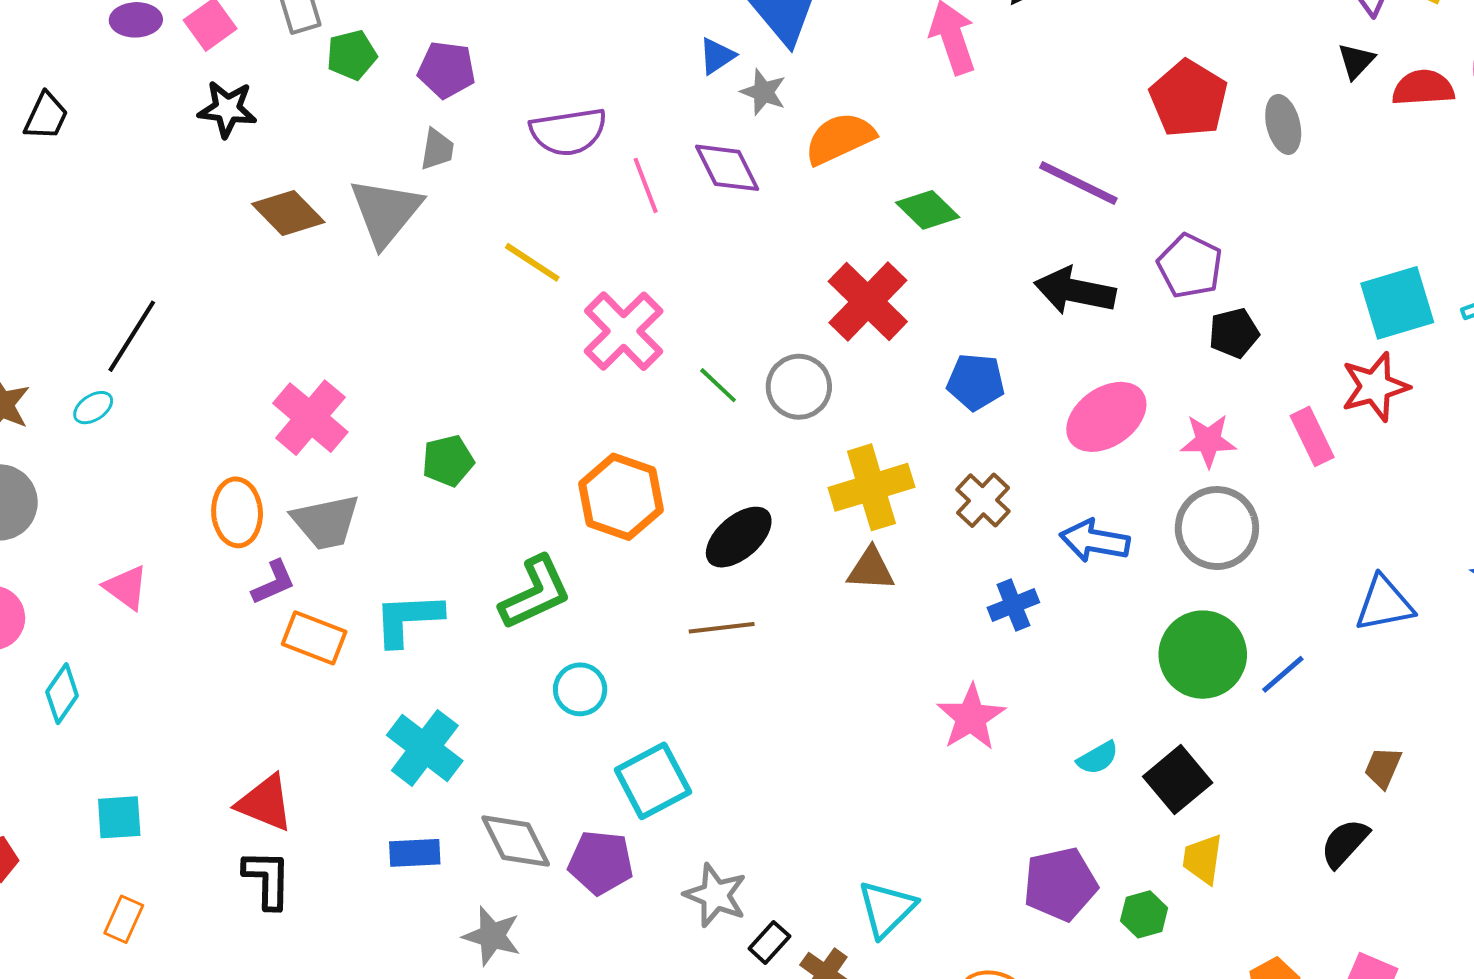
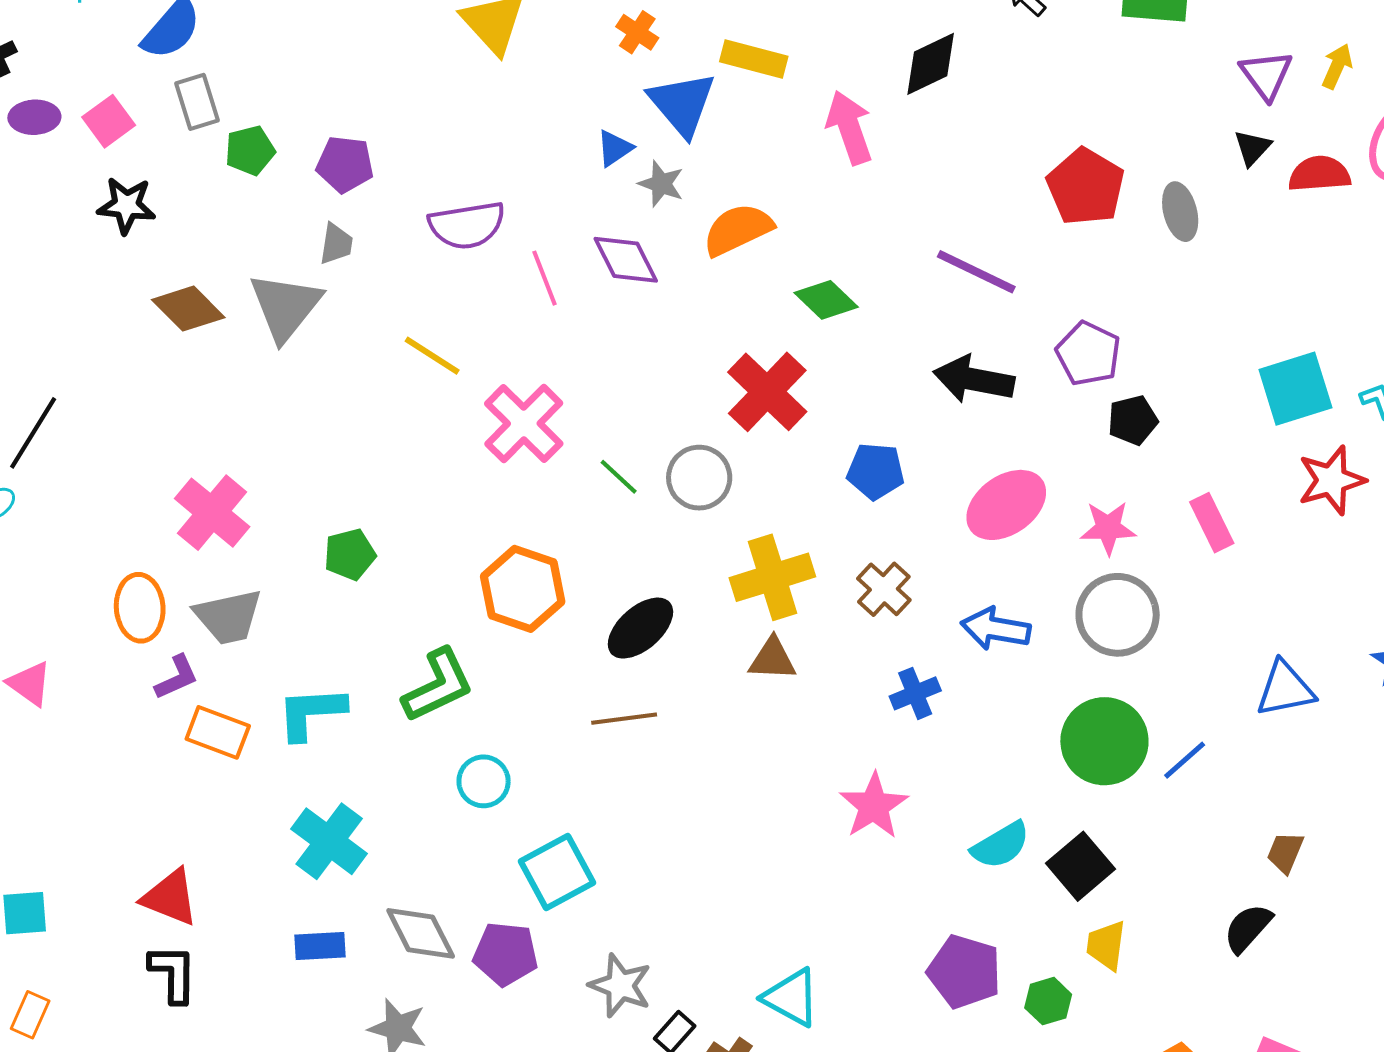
red star: (1375, 387) -> (1332, 480), moved
cyan semicircle: (1098, 758) -> (1001, 845), size x1.4
purple pentagon: (1060, 884) -> (964, 972), turned 30
cyan triangle: (887, 909) -> (791, 998), turned -46

